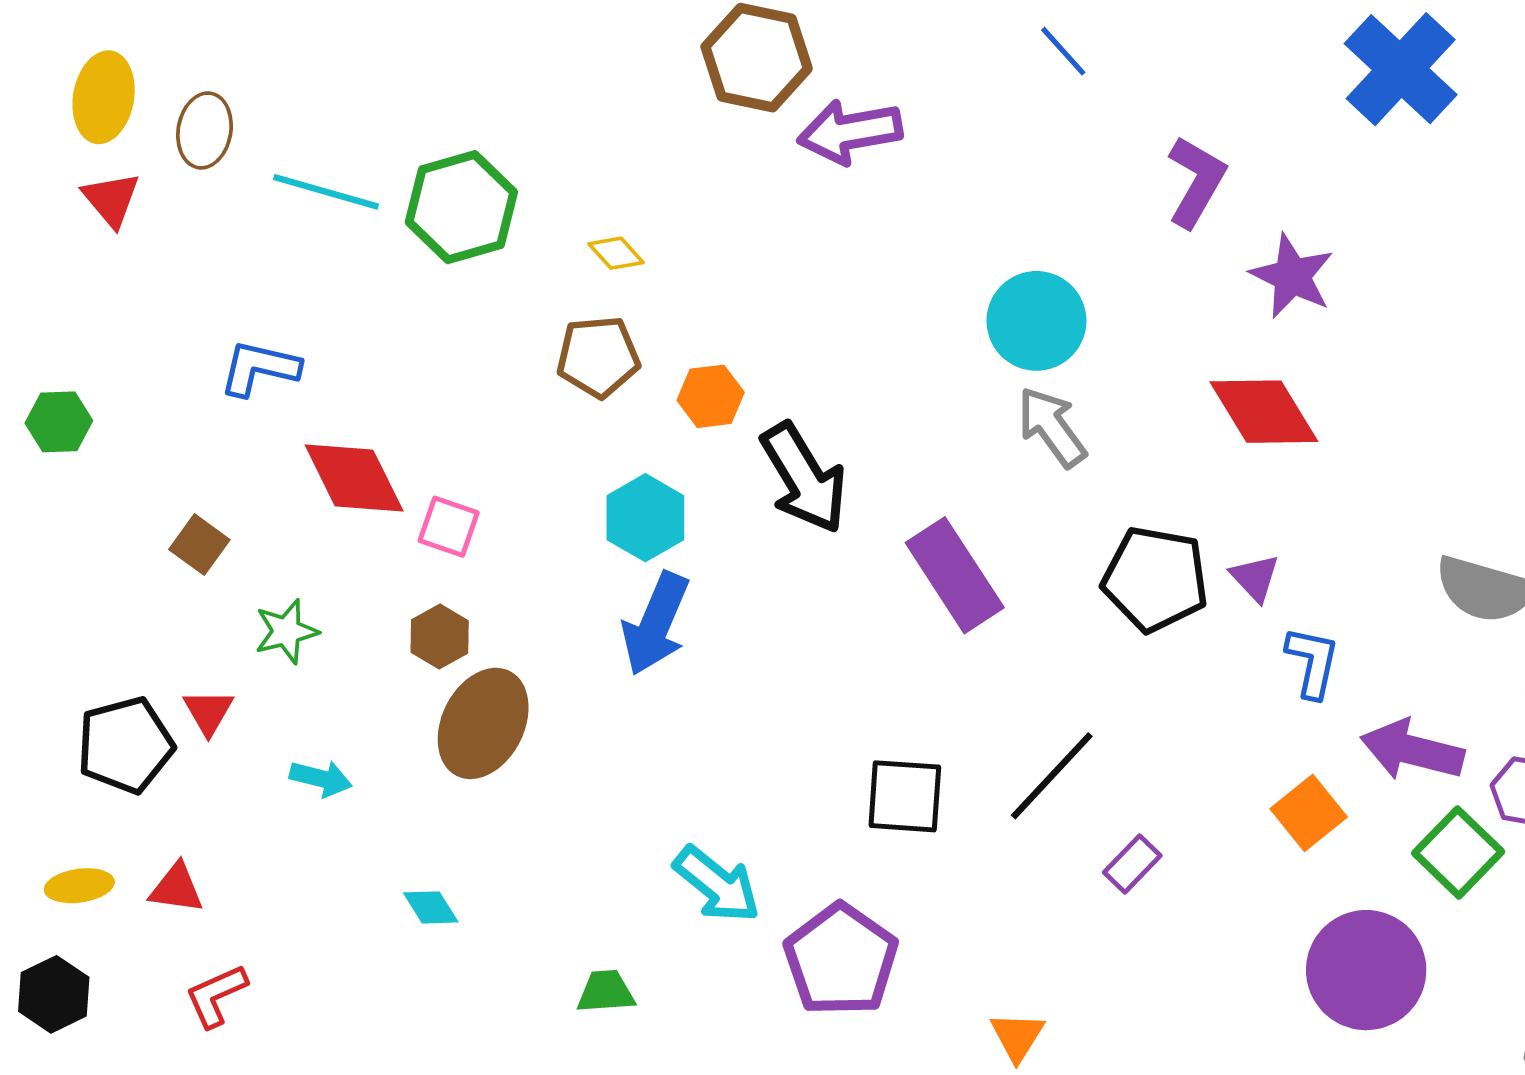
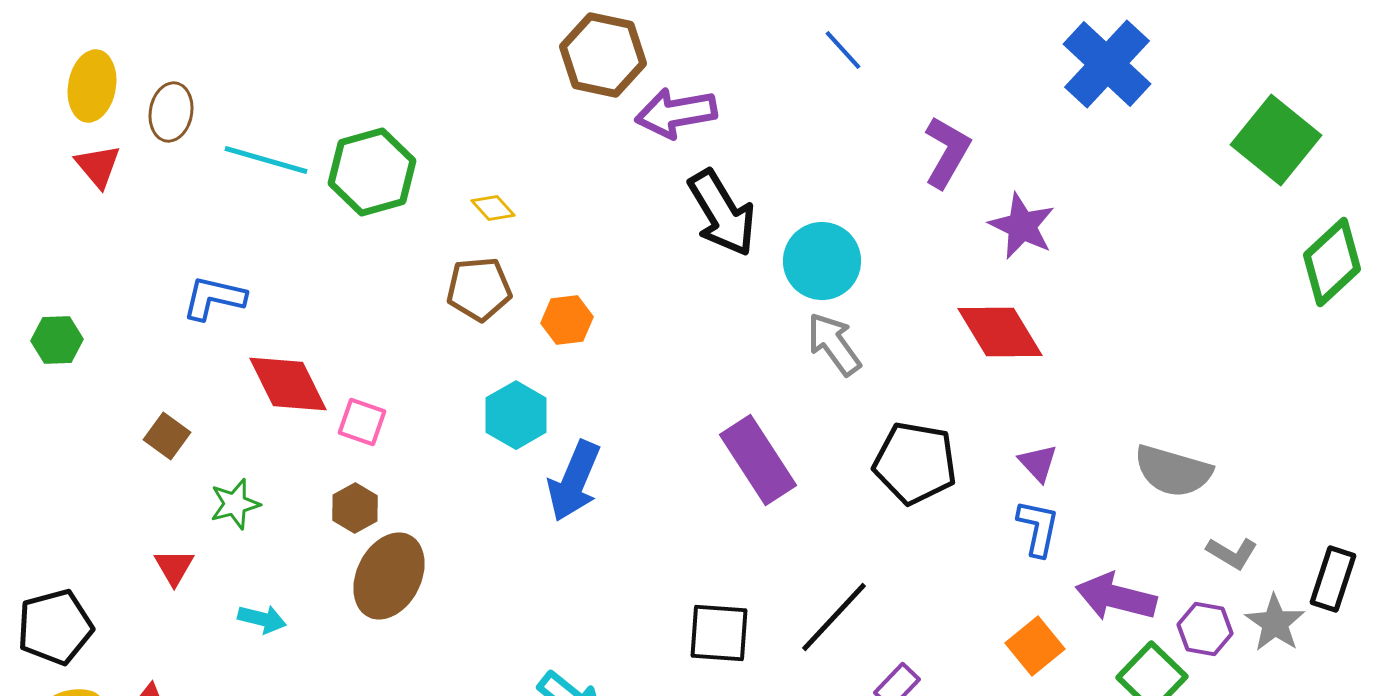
black arrow: (804, 478) -> (722, 213), moved
purple triangle: (1255, 578) -> (1038, 463), moved
blue arrow: (656, 624) -> (574, 481), moved
black pentagon: (125, 745) -> (55, 627), moved

